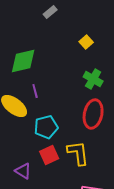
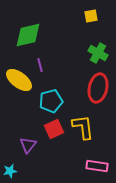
yellow square: (86, 42) -> (91, 16), turned 32
purple triangle: (23, 171) -> (28, 145), turned 36

